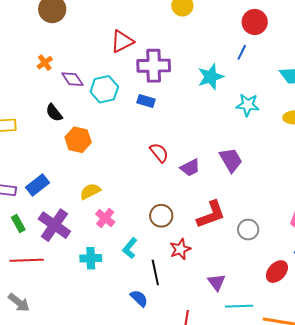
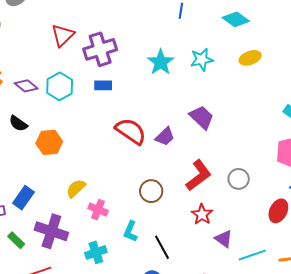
cyan star: (211, 77) -> (161, 62), moved
red semicircle: (159, 153) -> (131, 131), size x1.5
red star: (180, 249) -> (202, 214), moved

